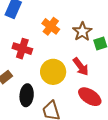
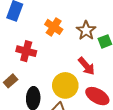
yellow circle: (53, 72) -> (65, 85), moved

